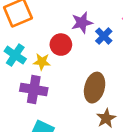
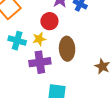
brown ellipse: (95, 88) -> (67, 49), moved

